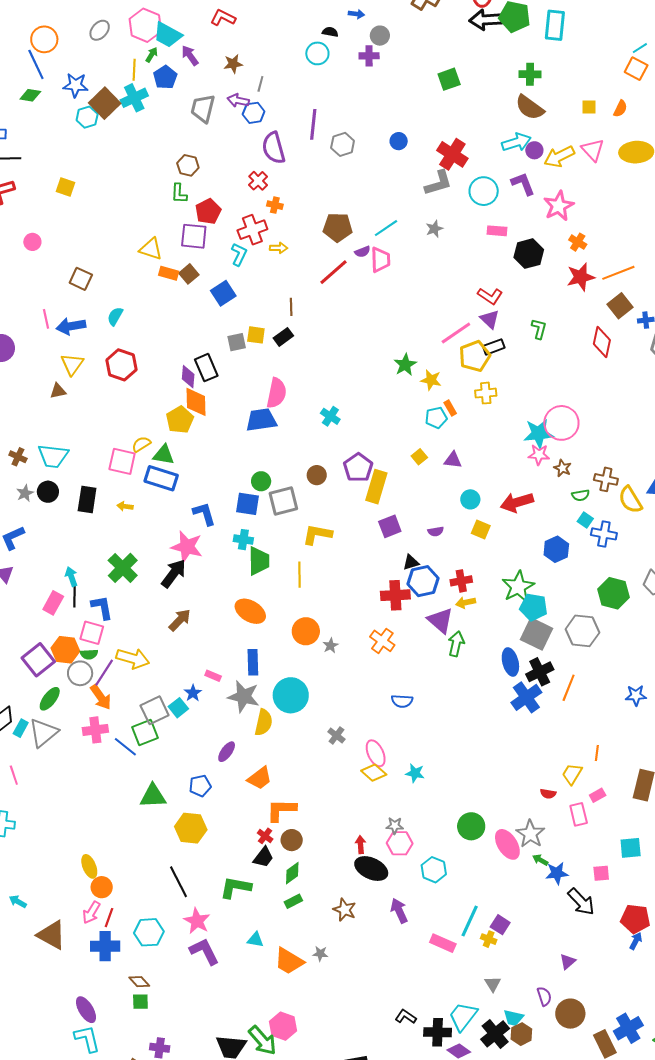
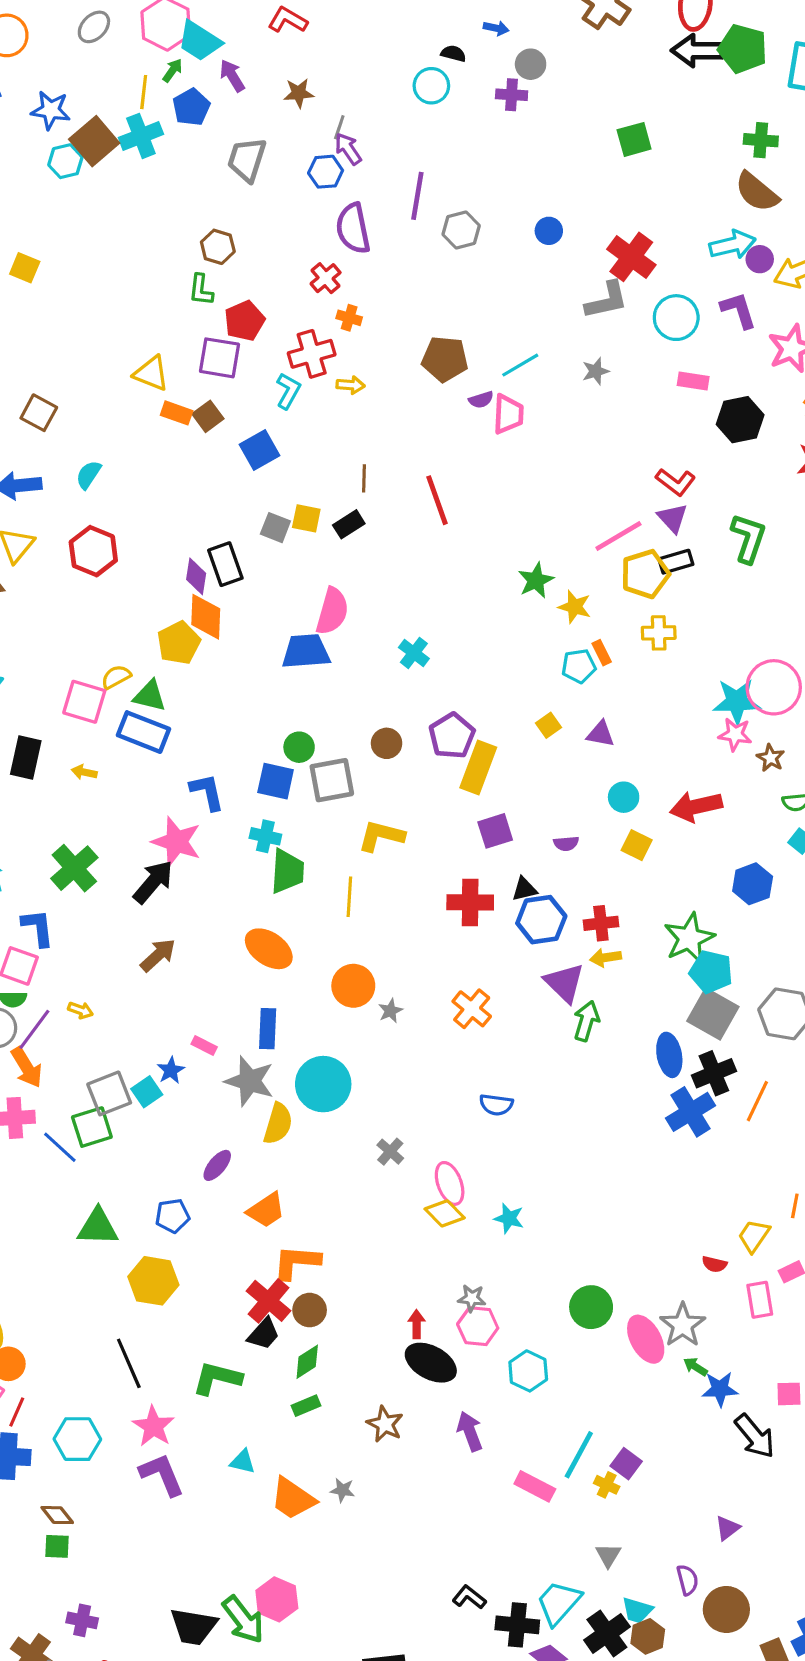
purple arrow: (238, 100) -> (348, 149), moved, turned 40
red line: (334, 272) -> (437, 500), moved, turned -72
green L-shape: (539, 329) -> (748, 538), size x1.5
gray square: (237, 342) -> (275, 528), turned 30
red cross: (395, 595) -> (470, 902), moved
yellow arrow: (133, 658) -> (81, 1010), size x0.5
red cross: (265, 836) -> (268, 1301), size x1.8

